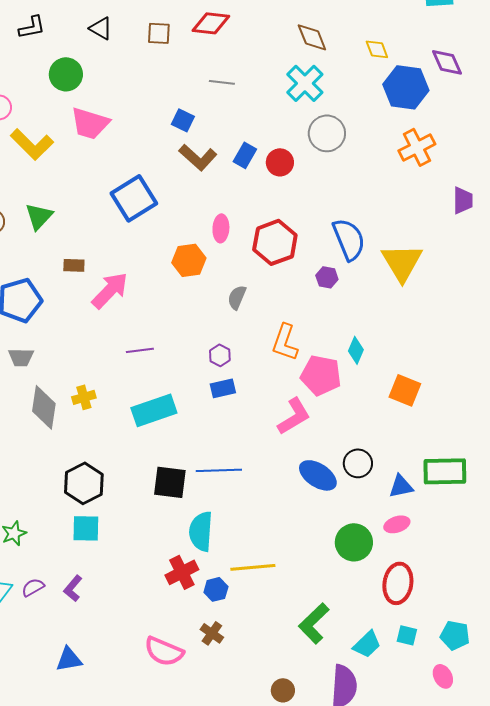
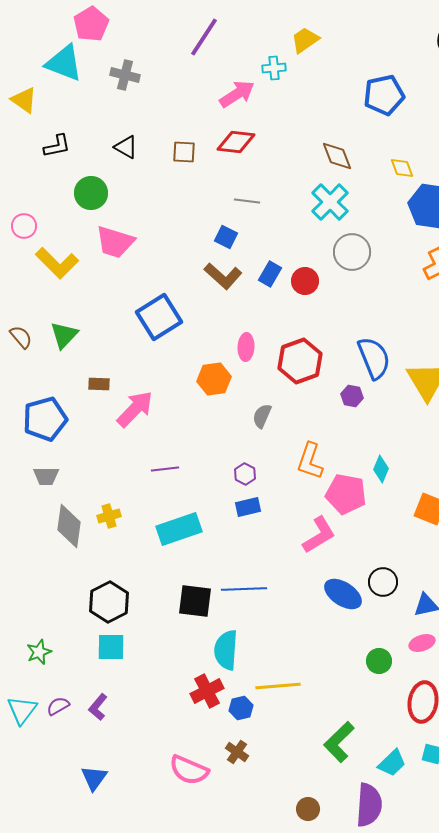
blue square: (183, 120) -> (226, 237), moved
green circle: (354, 542) -> (379, 661), size x0.7
blue triangle: (69, 659) -> (94, 778), turned -44

